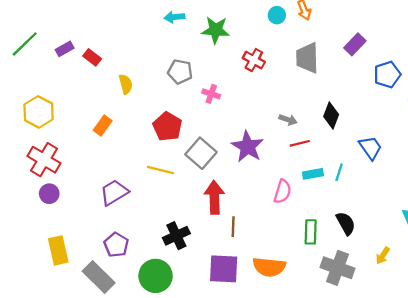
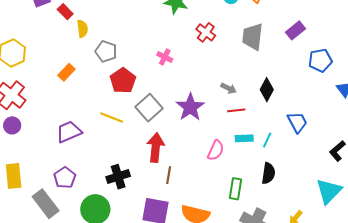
gray pentagon: (180, 72) -> (106, 51), moved
yellow semicircle: (126, 84) -> (82, 29), moved
black semicircle: (346, 223) -> (268, 173), moved, turned 30

